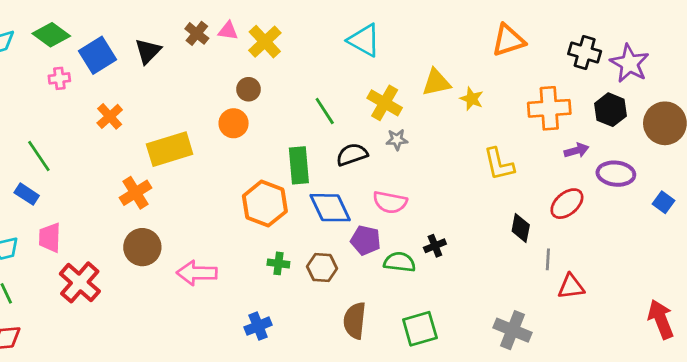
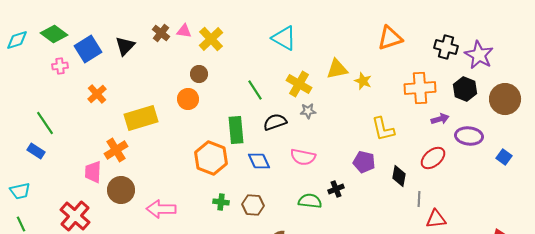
blue diamond: (330, 208) -> (259, 161), size x0.7
pink trapezoid: (50, 238) -> (93, 172), moved
purple pentagon: (366, 240) -> (364, 162), moved

